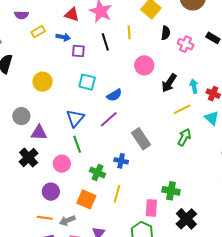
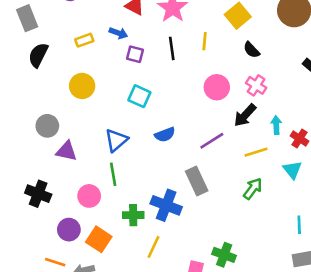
yellow rectangle: (38, 32) -> (84, 40), moved
black semicircle: (166, 33) -> (252, 50), turned 120
pink cross: (186, 44) -> (256, 85), moved
blue semicircle: (114, 95) -> (165, 135), moved
purple line: (109, 119) -> (212, 141), moved
black cross: (29, 158) -> (38, 194), moved, turned -36
blue cross: (121, 161) -> (166, 205), size x1.6
green cross: (98, 172) -> (133, 215), turned -35
orange square: (86, 199) -> (99, 239), moved

